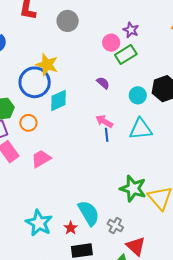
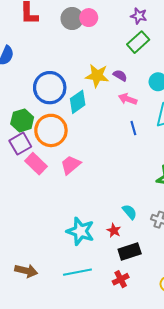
pink circle: (111, 43) -> (89, 18), moved
yellow star: (47, 65) -> (97, 76), moved
pink arrow: (104, 121) -> (128, 99), moved
orange circle: (28, 123) -> (51, 130), size x1.8
cyan semicircle: (89, 213) -> (130, 212), size x0.6

